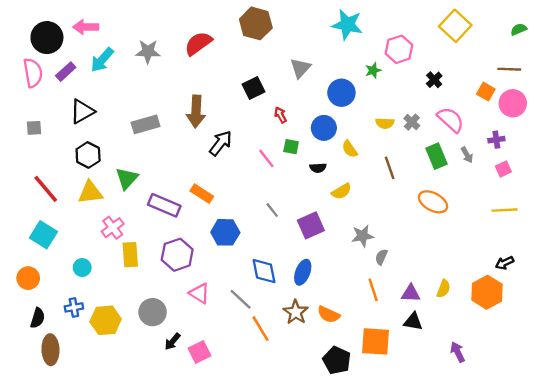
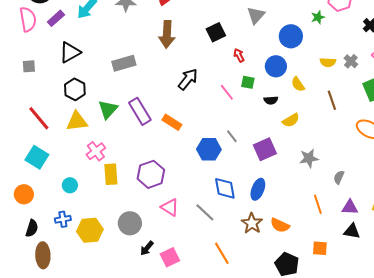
brown arrow: (196, 111) -> (167, 34), moved
purple rectangle: (164, 205) -> (140, 111), moved, turned 36
blue hexagon: (225, 232) -> (209, 149), moved
gray semicircle: (381, 257) -> (339, 177), moved
orange line: (260, 329) -> (222, 253), moved
orange square: (375, 341) -> (320, 248), size x0.6

